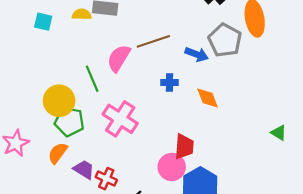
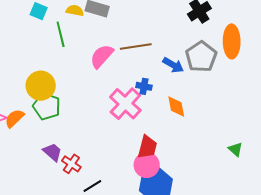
green line: (92, 79) -> (61, 34), moved
pink cross: (120, 119) -> (125, 104), moved
orange semicircle: (58, 153) -> (14, 118), moved
pink circle: (172, 167) -> (147, 165), moved

